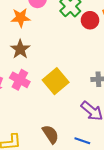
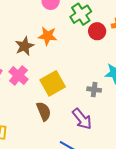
orange star: (21, 18) -> (48, 36), moved
brown semicircle: (51, 134) -> (44, 111), moved

